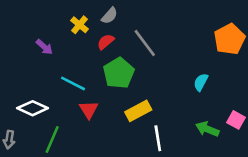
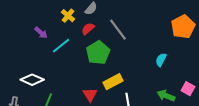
cyan line: (73, 83) -> (61, 46), moved, turned -66
red triangle: (89, 110) -> (90, 95), moved

